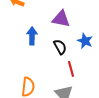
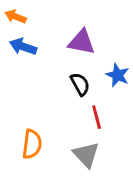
blue arrow: (32, 36) -> (23, 47), moved, turned -72

